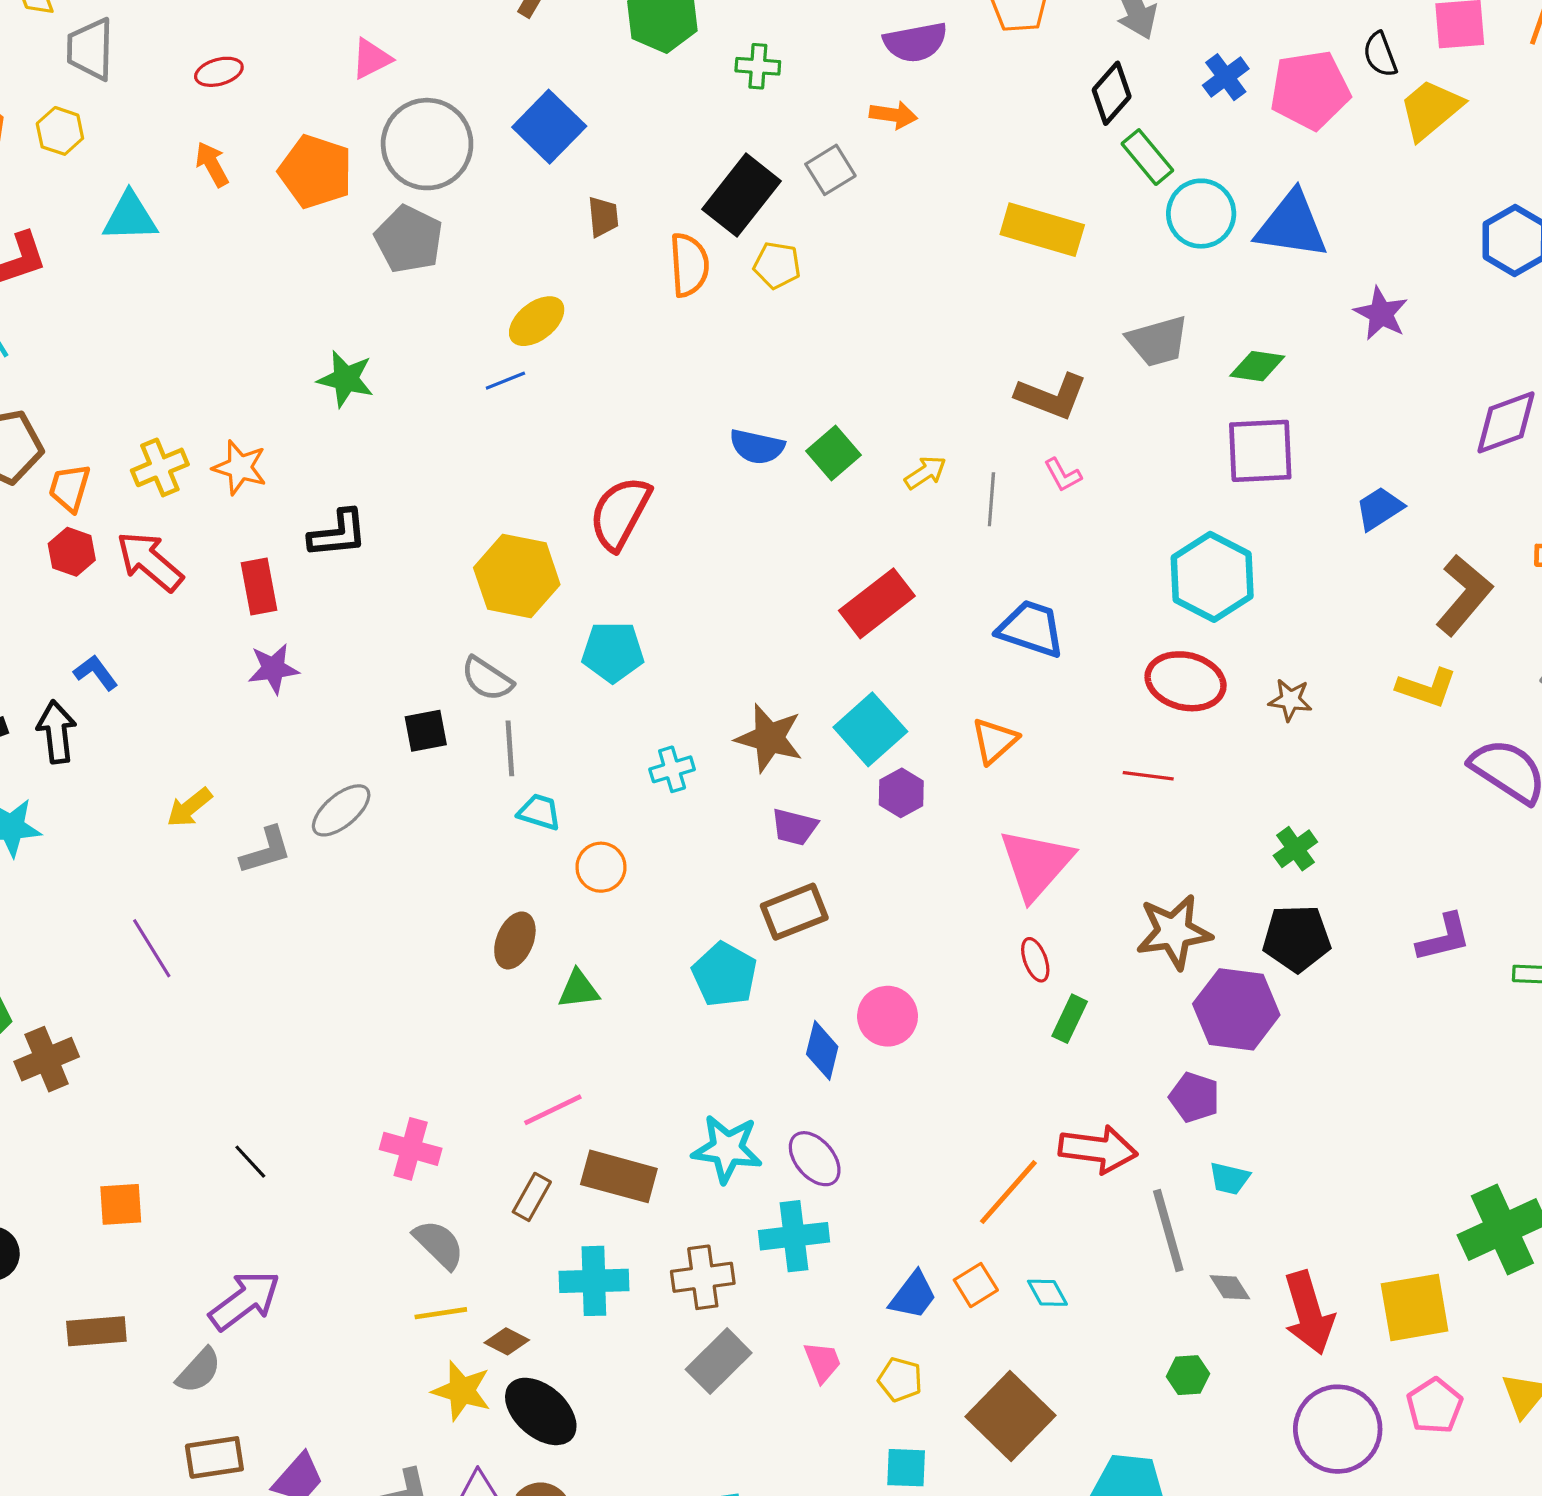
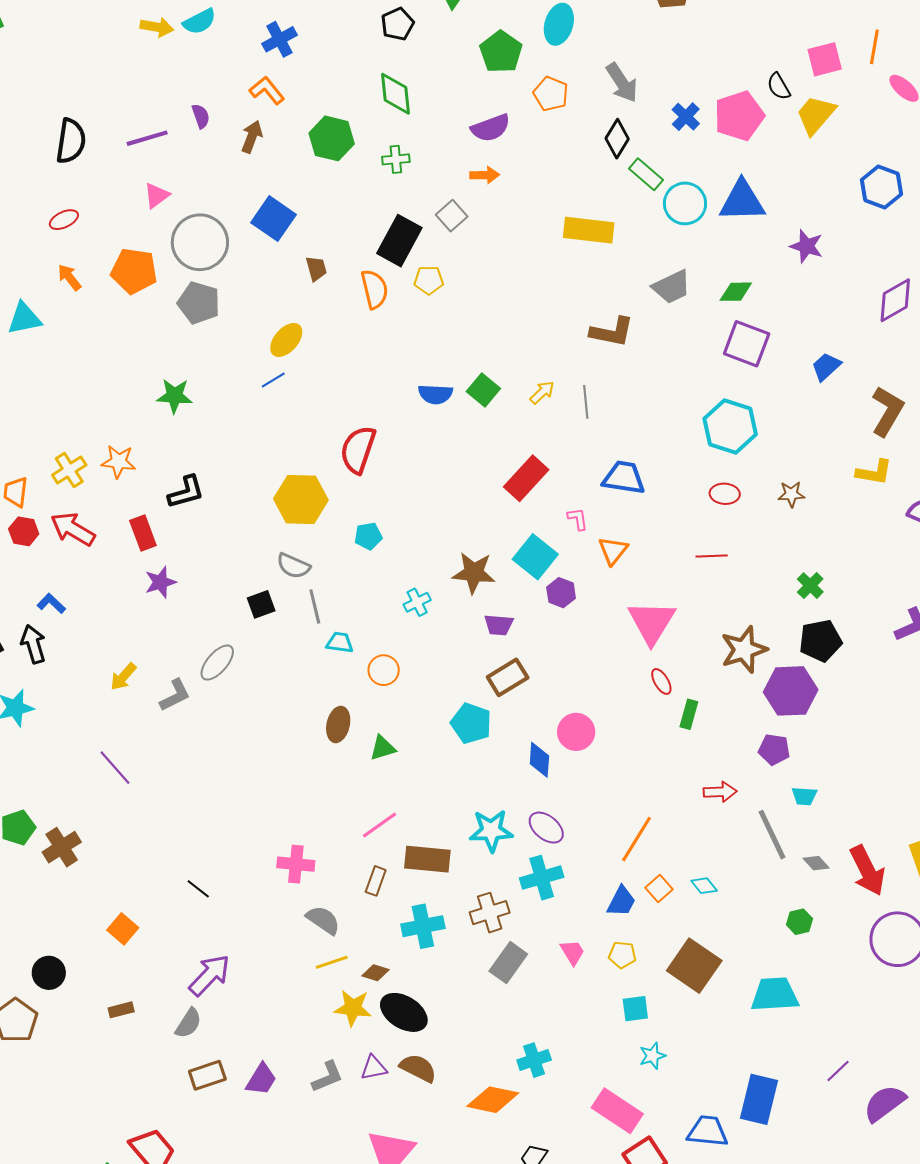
purple square: (1260, 451) -> (747, 344), turned 33
pink L-shape: (1063, 475) -> (578, 519), moved, turned -150
cyan pentagon: (613, 652) -> (368, 536), size x0.7
red ellipse: (1186, 681) -> (725, 494), size x0.6
red arrow: (1098, 1149) -> (720, 792), size x0.7
orange line: (1008, 1192) -> (636, 839), moved
orange square: (121, 1204) -> (123, 929), turned -36
brown rectangle: (96, 1331) -> (121, 1010), size x0.7

